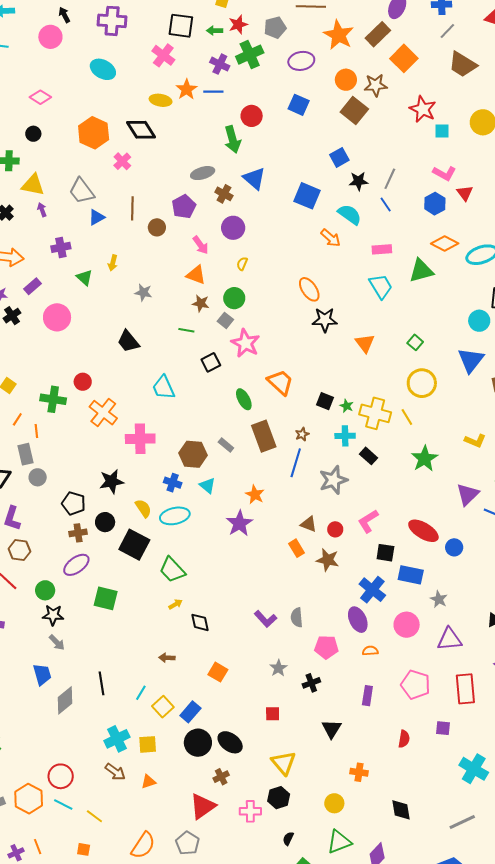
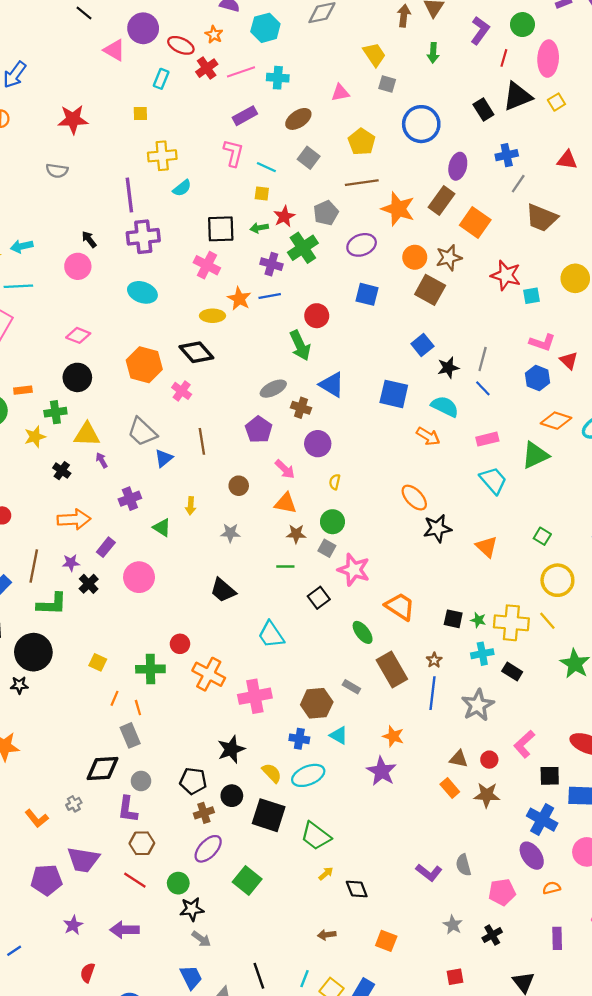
black circle: (33, 134) -> (77, 377), size x1.6
brown circle: (157, 227) -> (239, 486), moved
gray circle: (38, 477) -> (141, 781), moved
green square: (106, 598) -> (247, 880), turned 35

